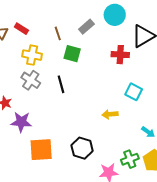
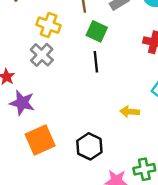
black line: (61, 84) -> (96, 62), moved
orange square: (41, 150) -> (40, 140), turned -30

